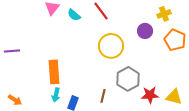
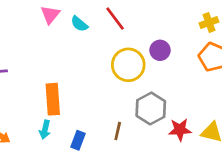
yellow cross: (164, 14) -> (209, 22), moved
purple circle: (145, 31) -> (160, 50), moved
cyan arrow: (56, 95) -> (45, 130), moved

